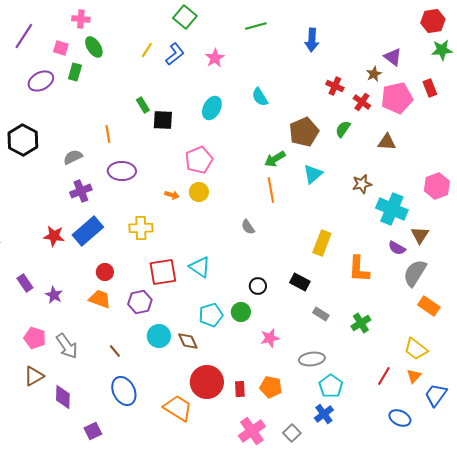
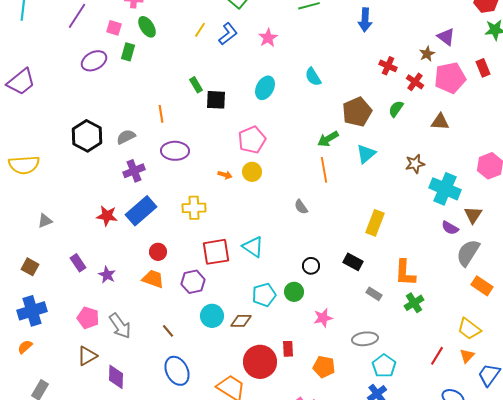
black hexagon: (23, 140) -> (87, 136), moved
orange L-shape: (359, 269) -> (405, 273), moved
brown diamond: (188, 341) -> (241, 321), turned -65
red rectangle: (240, 389) -> (288, 349), moved

